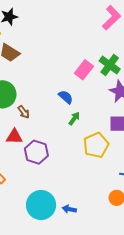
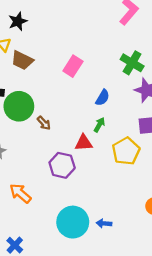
pink rectangle: (84, 70) -> (73, 66), moved
blue semicircle: (66, 97) -> (103, 98), moved, turned 84
red triangle: (14, 137) -> (84, 143), moved

